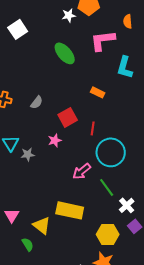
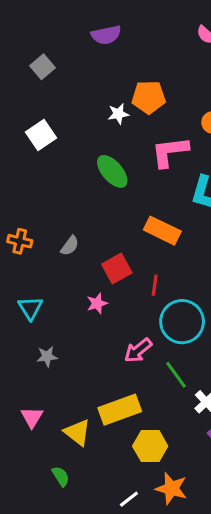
orange rectangle: (98, 92) -> (162, 231), size x1.6
gray star: (28, 154) -> (47, 357), moved
yellow rectangle: (70, 210) -> (120, 410), turned -32
yellow hexagon: (108, 234) -> (150, 446), moved
green semicircle: (28, 244) -> (61, 476), moved

